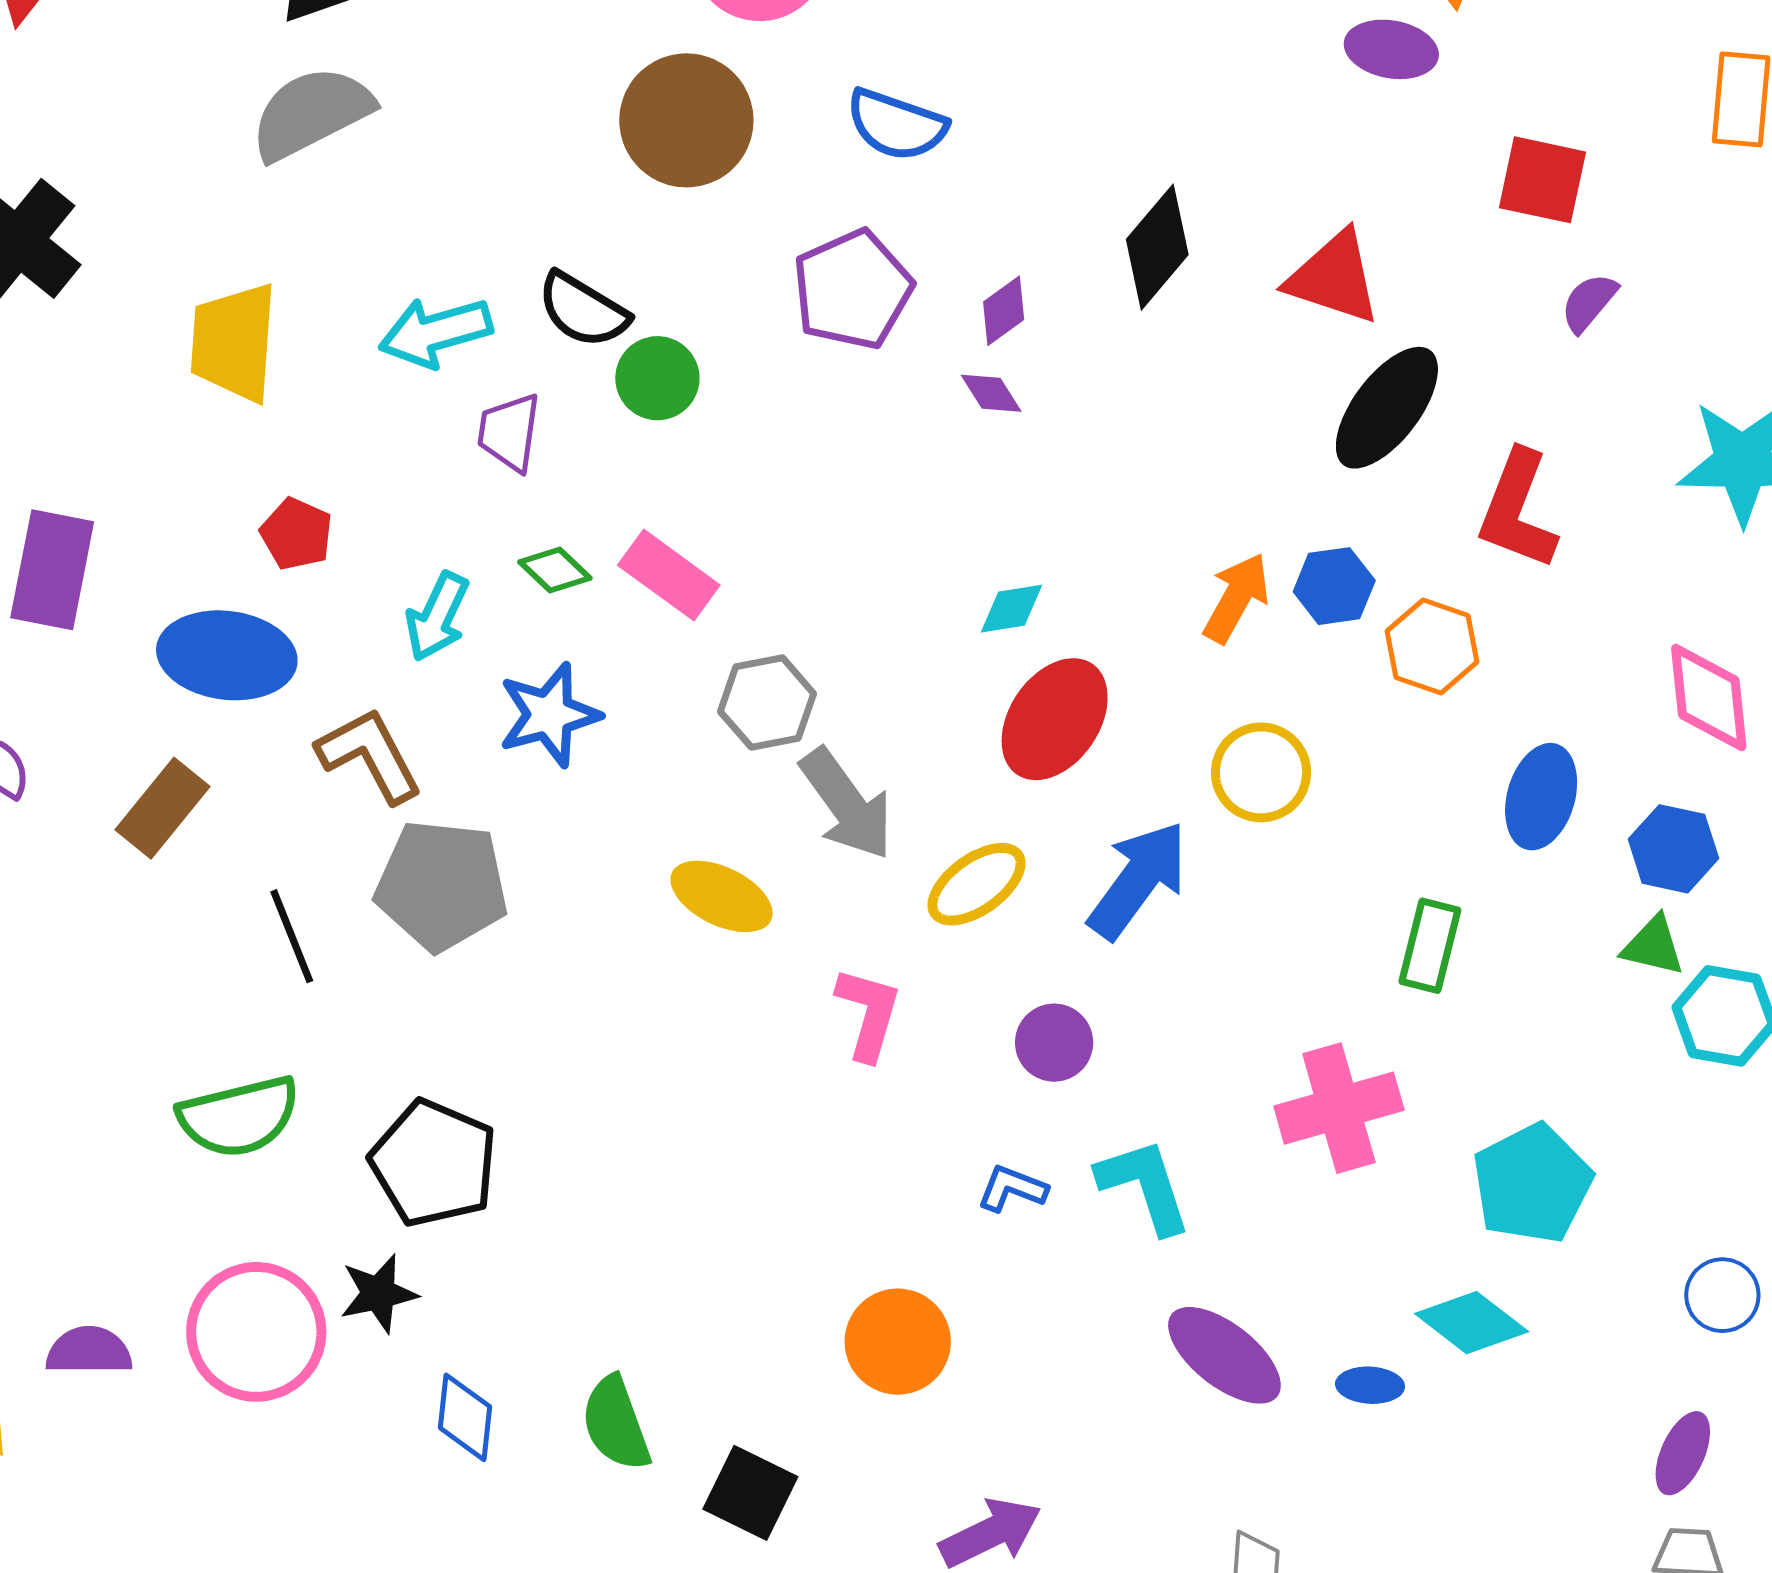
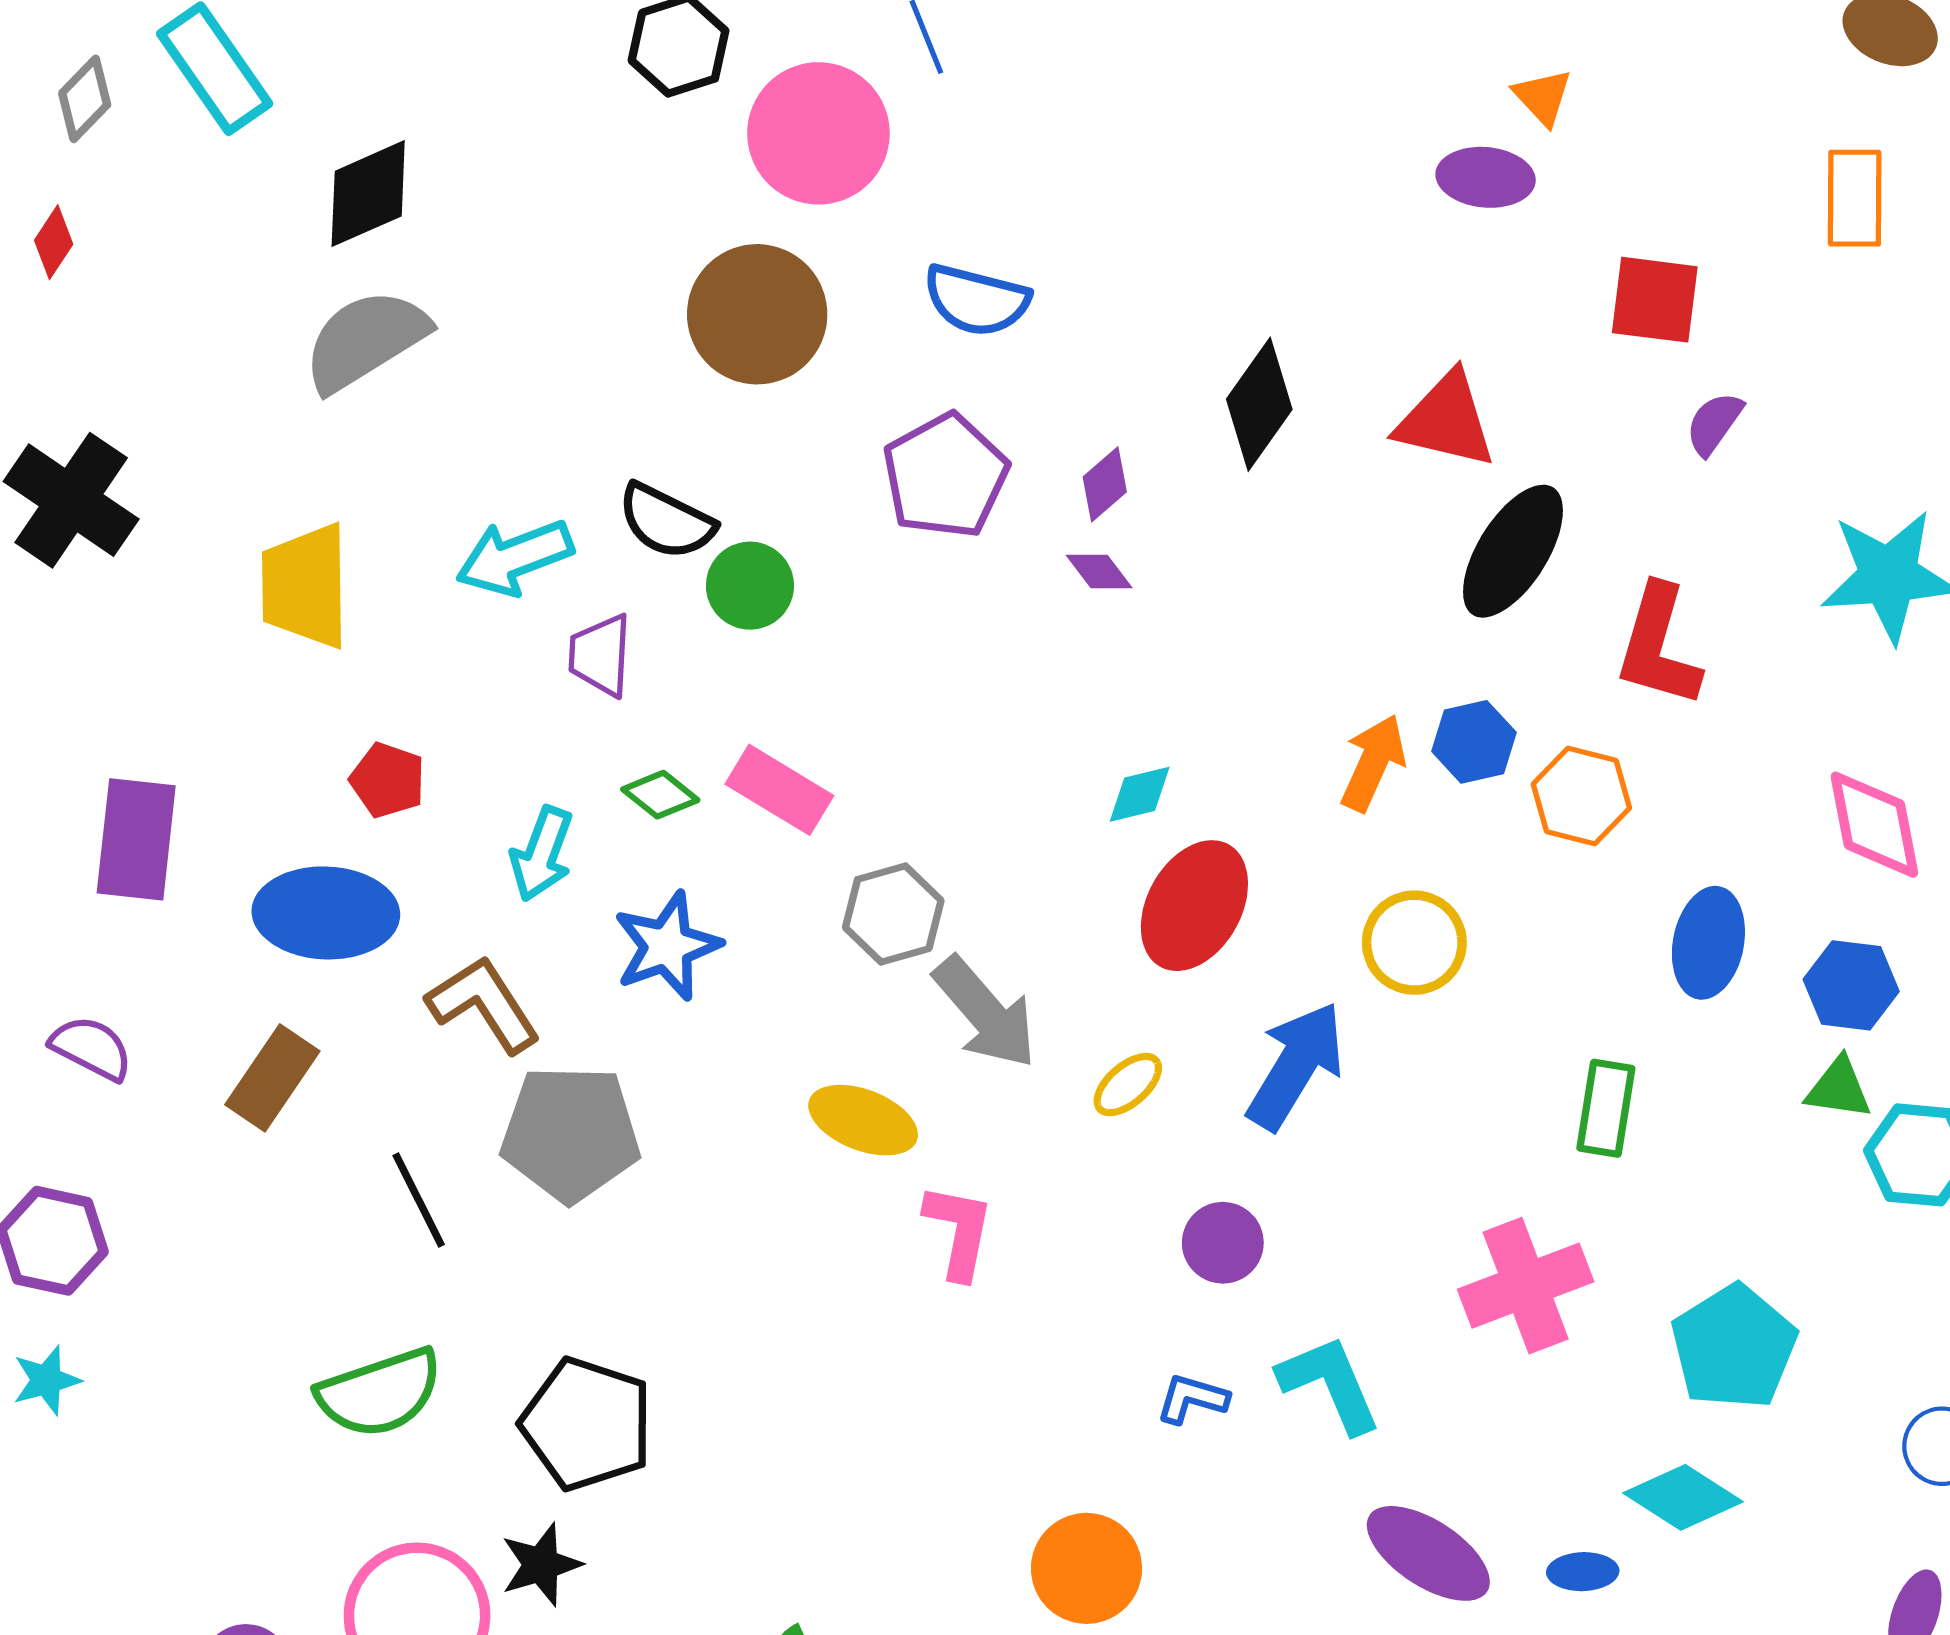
yellow ellipse: (977, 884) -> (1128, 1085), size x0.7
pink L-shape: (868, 1014) -> (959, 1231), moved

